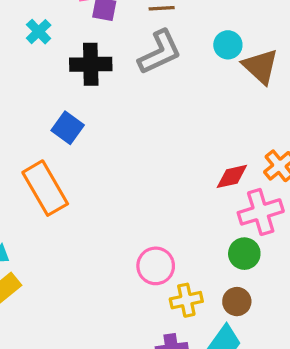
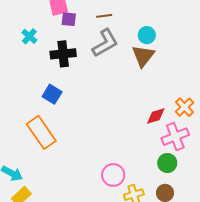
brown triangle: (261, 66) -> (143, 56), moved, turned 30

